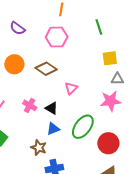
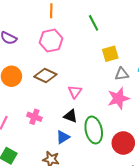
black triangle: (52, 108) -> (70, 116), moved
green ellipse: (83, 127) -> (94, 130), turned -40

